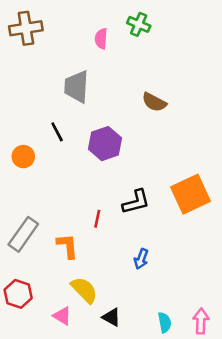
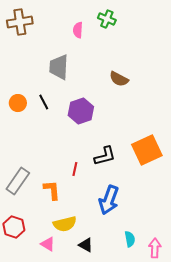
orange circle: (23, 157) -> (18, 103), moved
blue arrow: (141, 259) -> (109, 200), size x1.8
yellow semicircle: (84, 290) -> (65, 224), turned 120
cyan semicircle: (165, 322) -> (130, 239), moved

